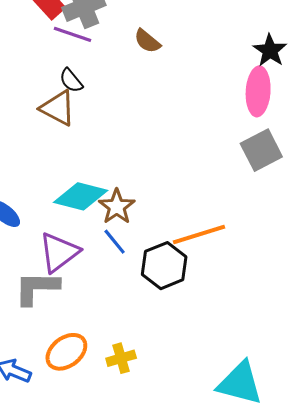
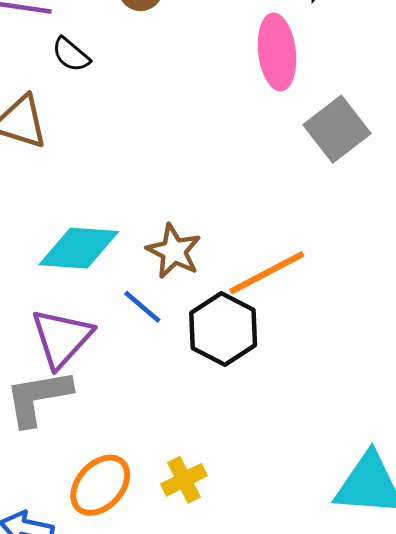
black semicircle: (71, 80) -> (71, 55), moved
pink ellipse: (258, 91) -> (277, 52), moved
brown star: (117, 207) -> (174, 251), moved

